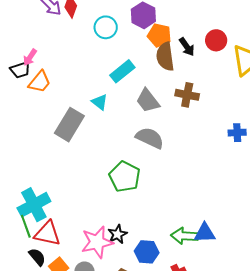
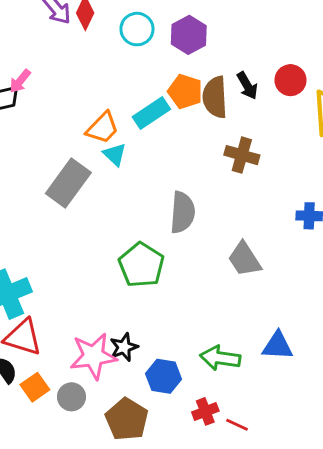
cyan circle: (106, 27) -> (137, 29), moved
orange pentagon: (159, 35) -> (185, 91), moved
orange trapezoid: (40, 82) -> (102, 128), moved
gray trapezoid: (148, 101) -> (245, 259), moved
gray semicircle: (150, 138) -> (183, 212), turned 64
blue triangle: (205, 233) -> (278, 346), moved

